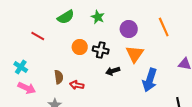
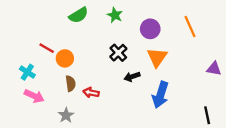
red line: (38, 36) -> (47, 48), moved
orange circle: (80, 47) -> (65, 58), moved
black cross: (101, 50) -> (118, 53), turned 35
blue arrow: (150, 80) -> (160, 95), moved

